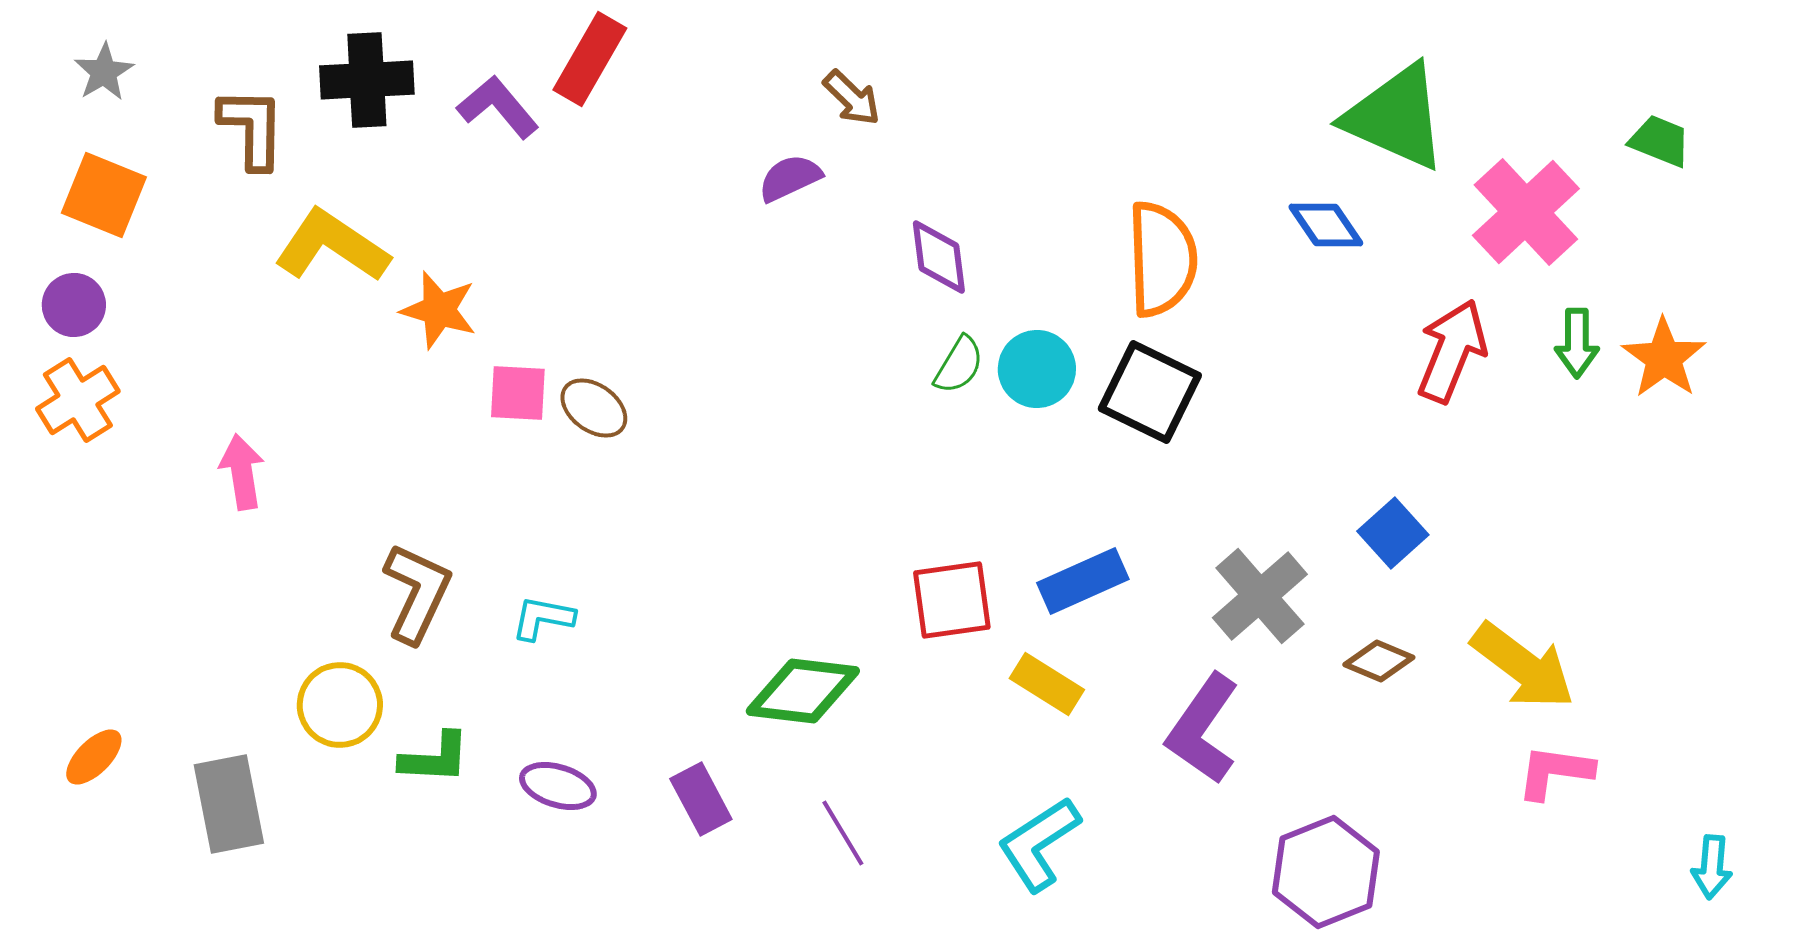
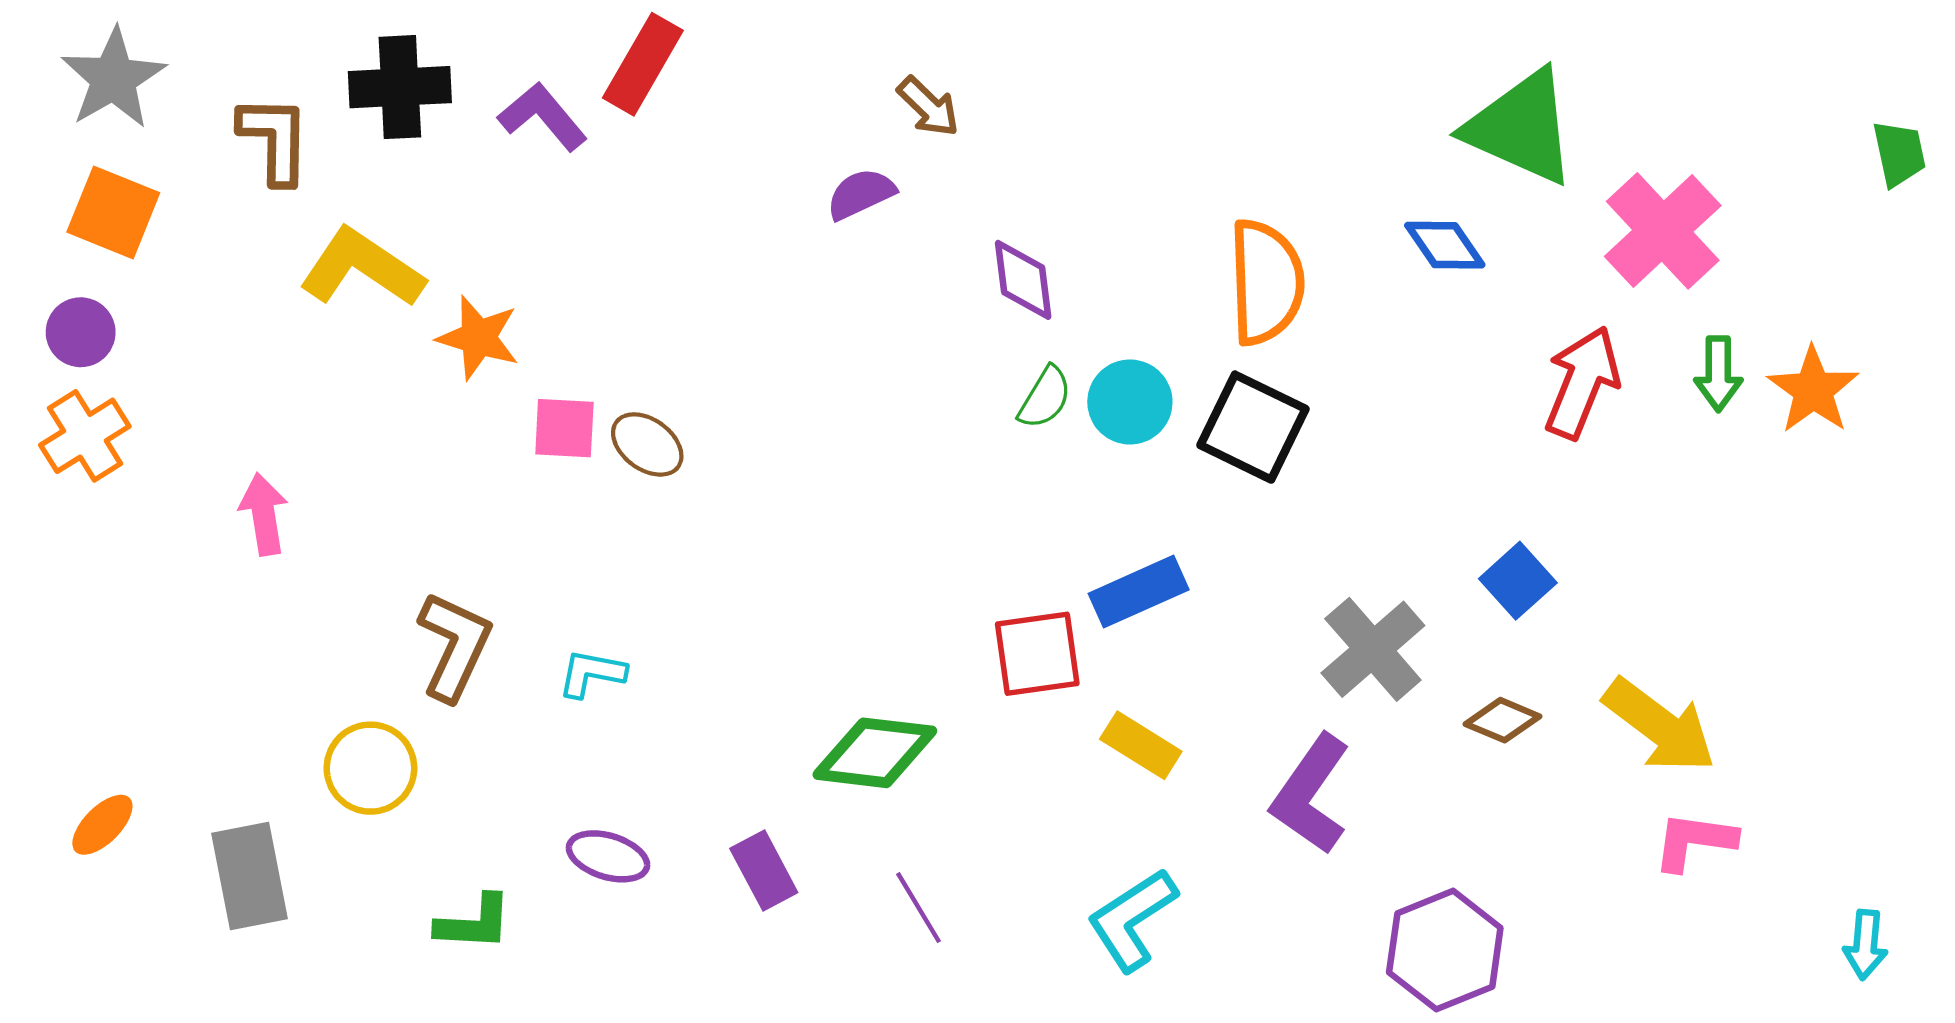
gray star: (104, 72) -> (113, 78), size x1.6
green trapezoid: (1660, 141) -> (1899, 154), moved, turned 56
blue rectangle: (1083, 581) -> (1139, 592), moved
green L-shape: (435, 758) -> (474, 923), moved

